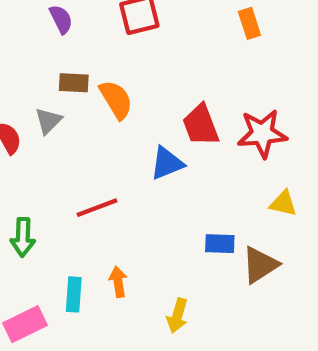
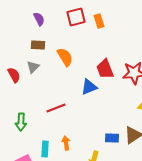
orange rectangle: (249, 23) -> (99, 21), moved
brown rectangle: (74, 83) -> (38, 45), moved
blue rectangle: (220, 244) -> (112, 138), moved

